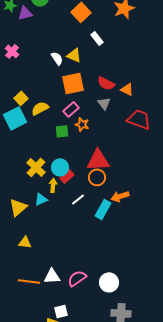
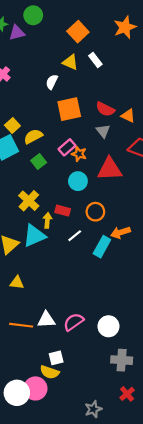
yellow triangle: (74, 55) -> (70, 62), moved
white semicircle: (57, 58) -> (52, 82), turned -120
pink rectangle: (71, 109) -> (67, 147), moved
green square: (62, 131) -> (39, 161), moved, turned -32
red triangle: (98, 160) -> (110, 169), moved
cyan circle: (60, 167) -> (78, 181), moved
red rectangle: (67, 176) -> (63, 211), turned 56
cyan triangle: (41, 199) -> (34, 236), size x1.6

